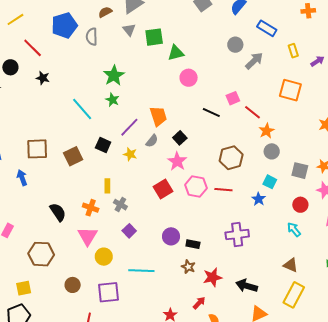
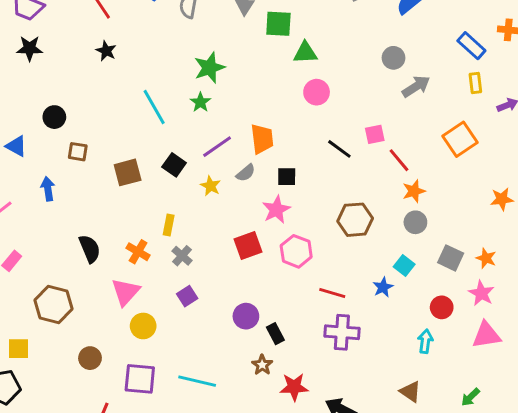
blue rectangle: (267, 28) -> (471, 46), moved
black circle: (10, 67) -> (54, 117), moved
orange square: (290, 90) -> (460, 139), turned 30
black square: (180, 138) -> (287, 177), turned 32
brown square: (37, 149) -> (78, 152), size x0.6
red line: (223, 190) -> (332, 293), moved
cyan arrow: (294, 230) -> (425, 341), turned 35
black rectangle: (193, 244) -> (275, 334), turned 40
cyan line: (141, 271) -> (197, 381), moved

